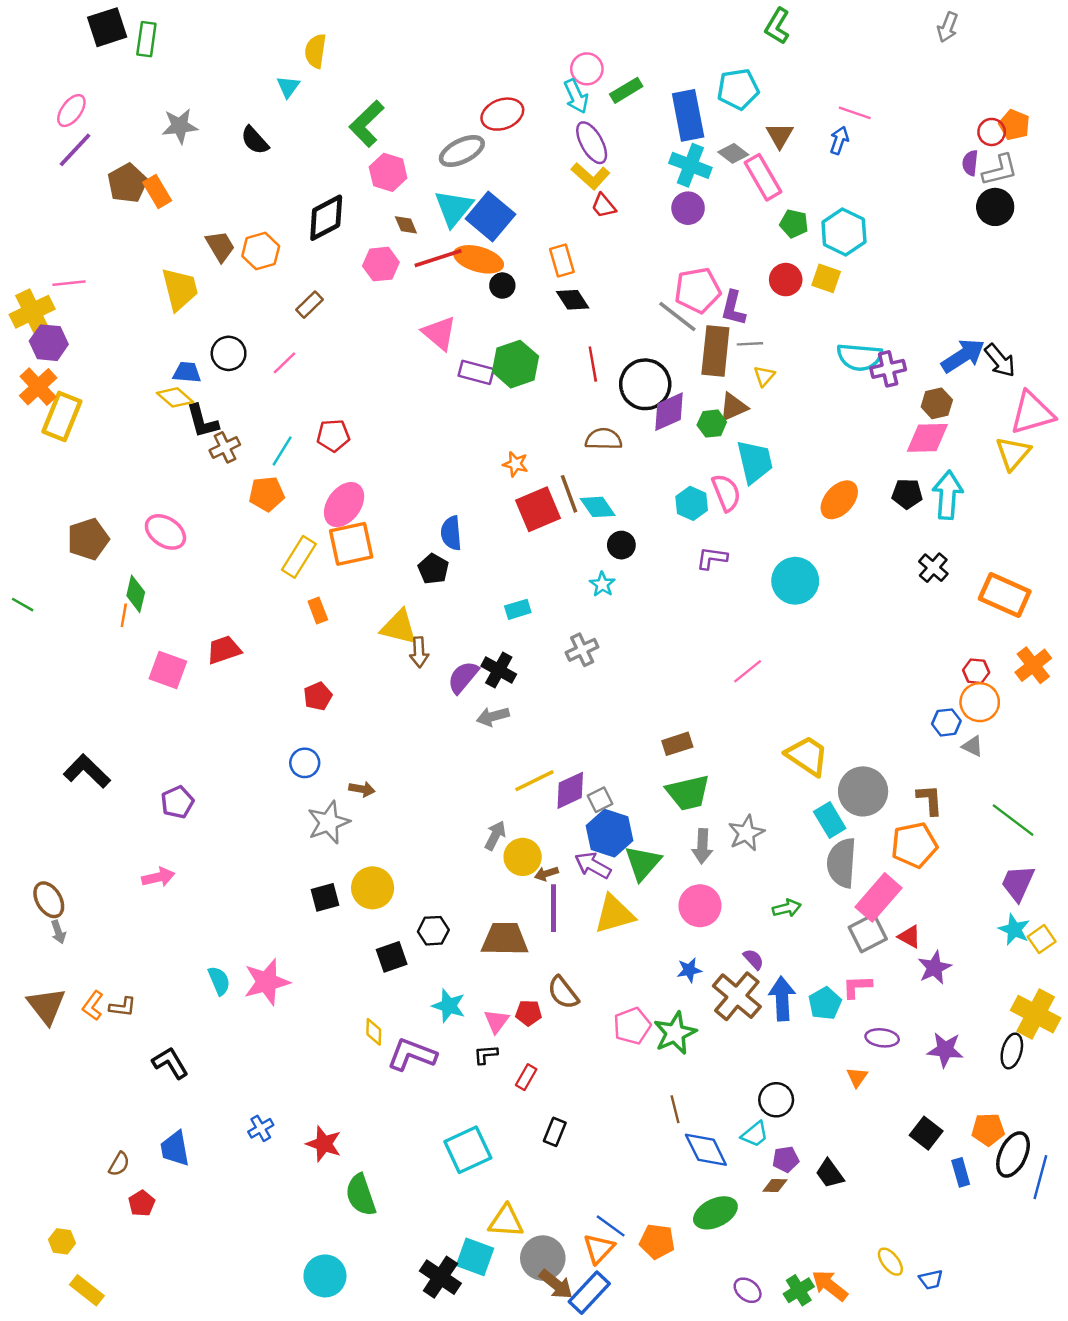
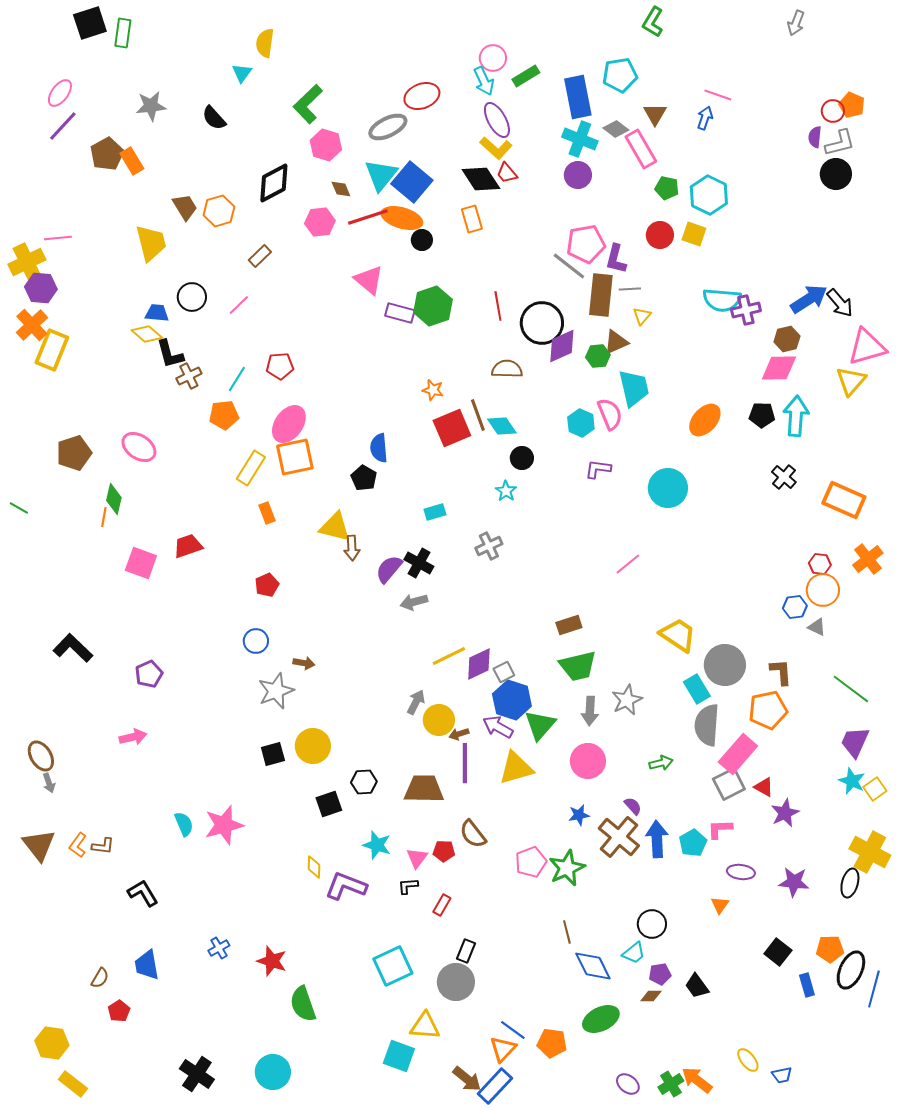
black diamond: (573, 300) -> (481, 179), moved, size x1.4
yellow hexagon: (62, 1241) -> (52, 1043), size x1.5
gray circle: (543, 1258) -> (456, 982), moved
black cross: (440, 1277) -> (197, 1074), moved

